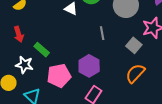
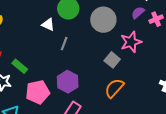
gray line: (102, 33) -> (64, 44), moved, turned 32

